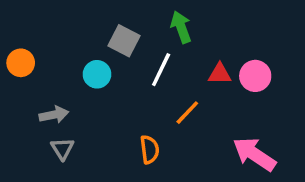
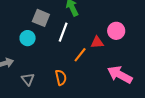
red triangle: (220, 74) -> (97, 42), moved
gray triangle: (62, 149) -> (28, 79), moved

